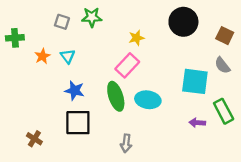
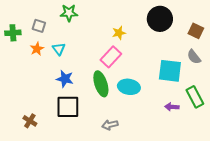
green star: (92, 17) -> (69, 13), moved
gray square: (62, 22) -> (39, 26), moved
gray arrow: (126, 143) -> (110, 125), turned 70

